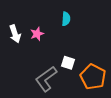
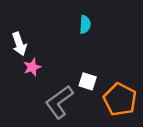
pink star: (37, 34) -> (32, 67), moved

